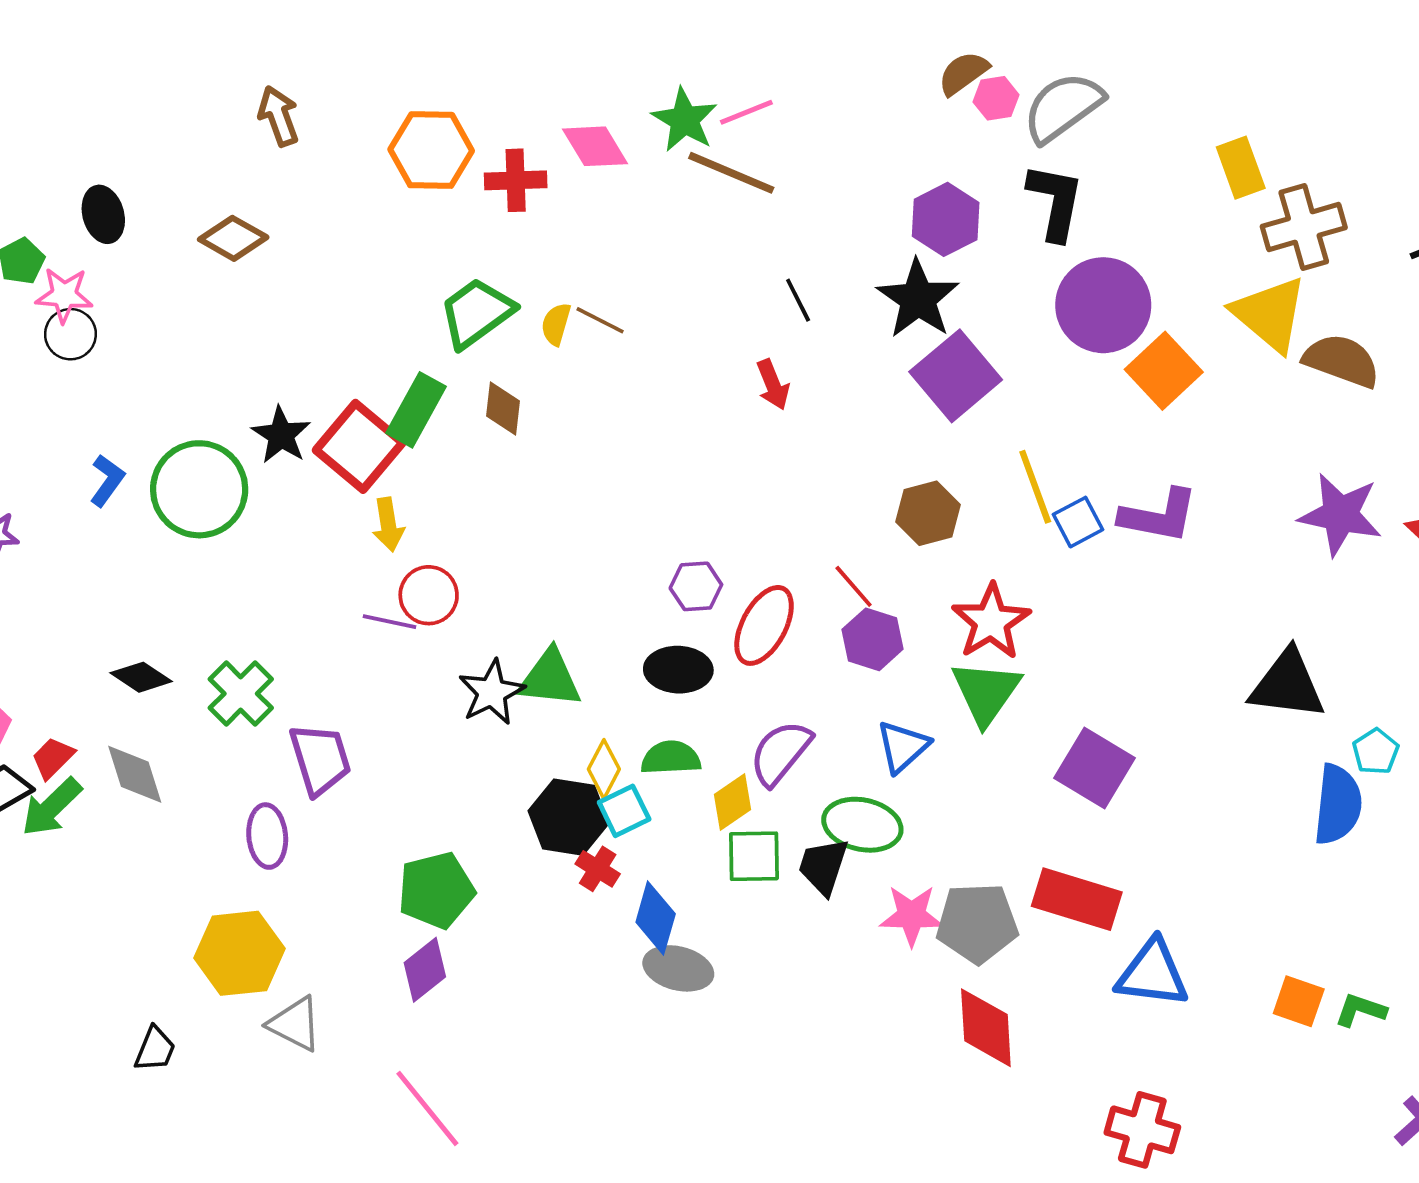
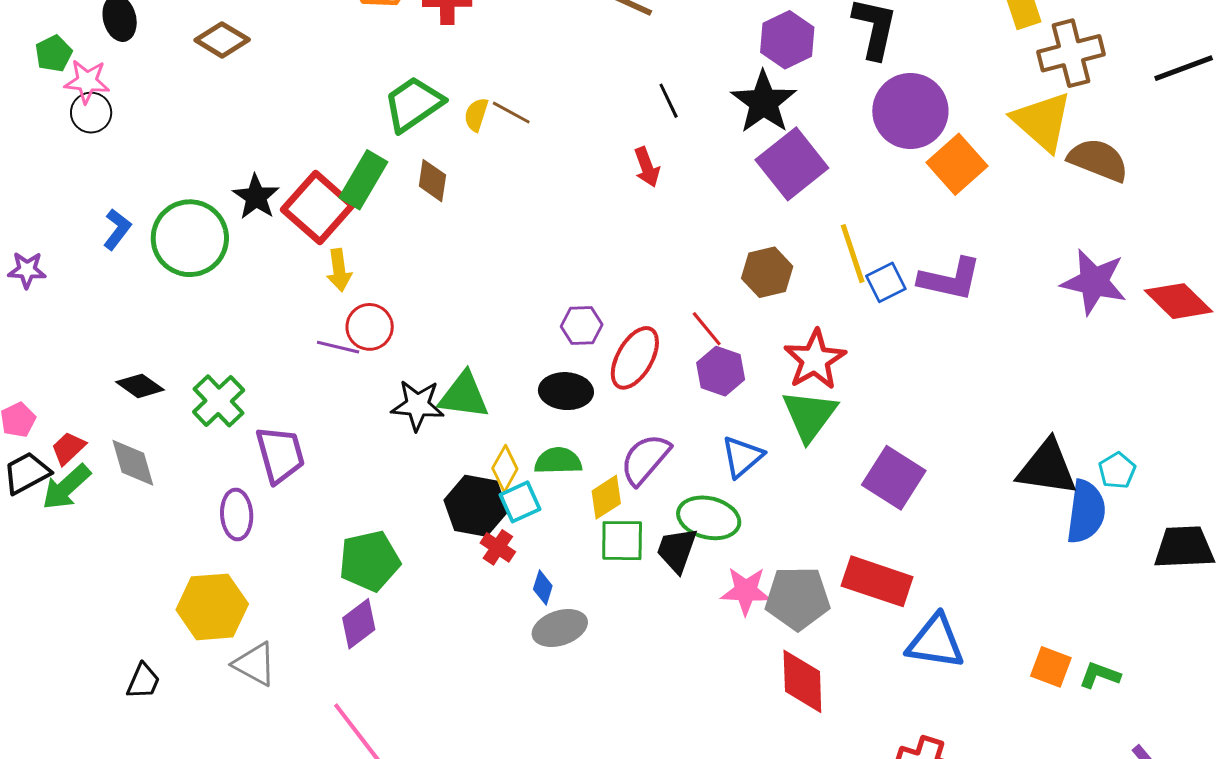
black triangle: (1287, 685) -> (1047, 468), moved
black star: (492, 692) -> (418, 405), turned 30
blue diamond: (656, 918) -> (543, 588), size x0.6
gray ellipse: (678, 968) -> (560, 628), turned -34

